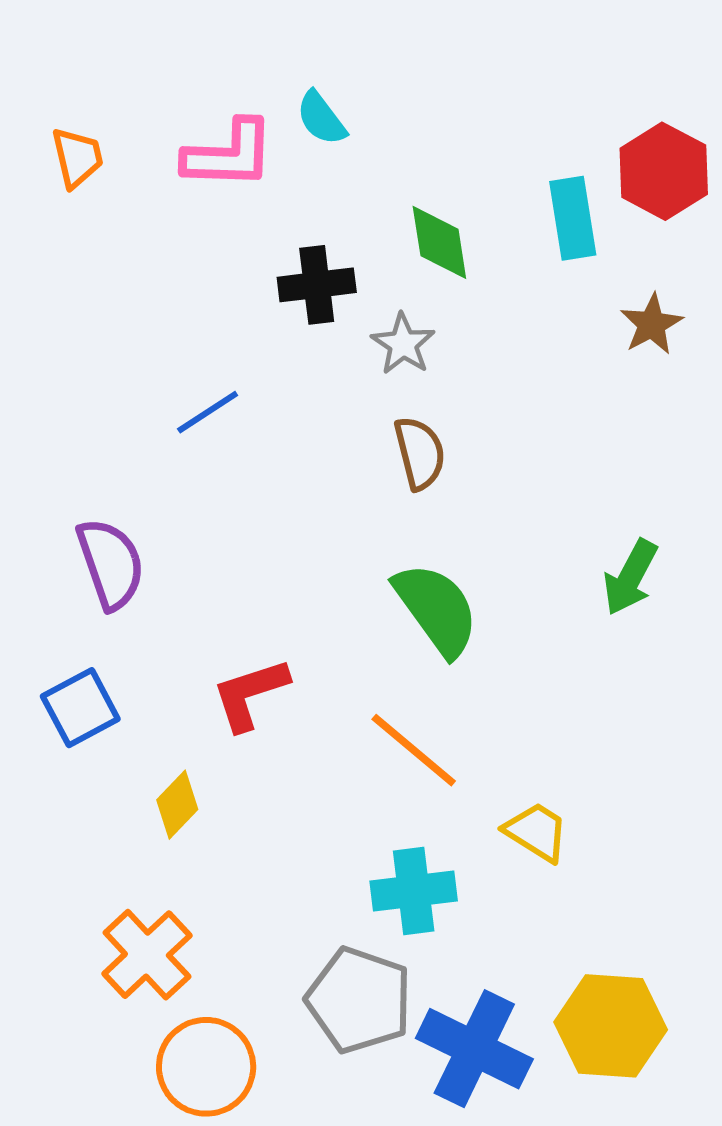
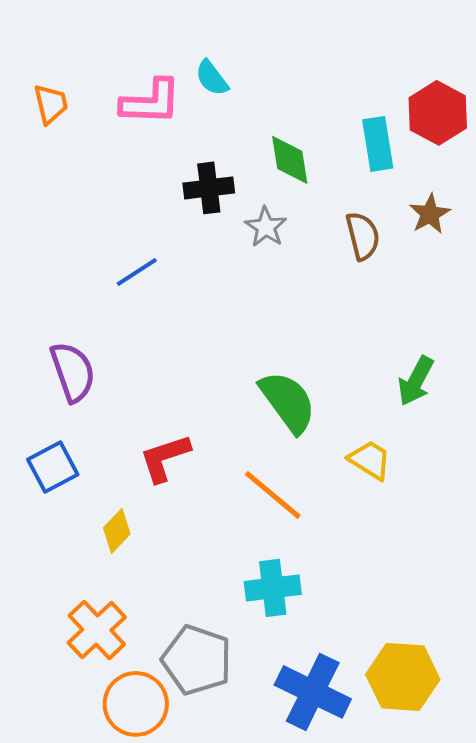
brown semicircle: (420, 453) -> (363, 236), moved
yellow trapezoid: (536, 832) -> (370, 460), moved
gray pentagon: (359, 1000) -> (197, 660), moved

